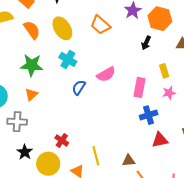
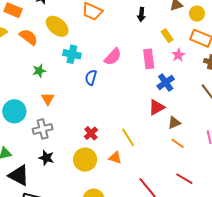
green star: (32, 65) -> (39, 71), size x0.6
red cross: (62, 140) -> (91, 133), turned 32
red triangle: (160, 140) -> (157, 107), moved
black star: (25, 152) -> (46, 158), moved
brown triangle: (129, 161) -> (174, 123), moved

